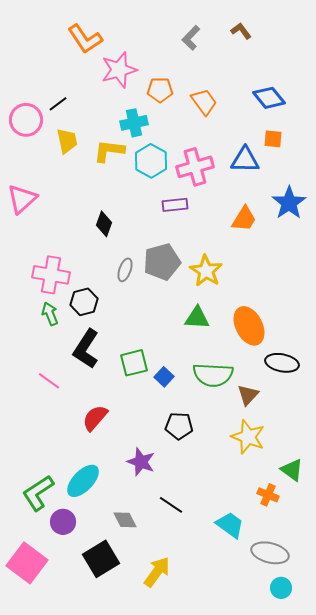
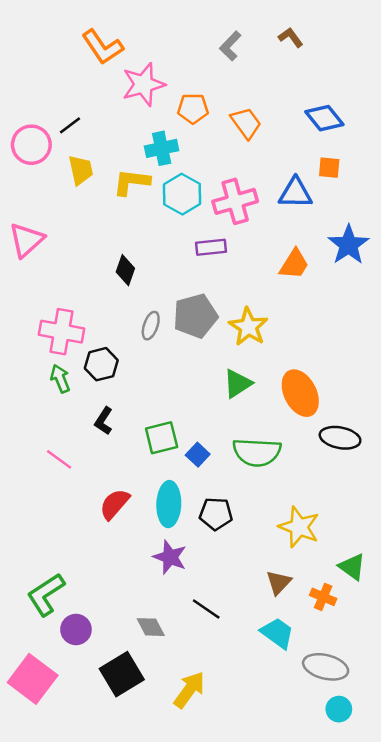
green triangle: (197, 318) -> (238, 383), turned -36
black L-shape: (86, 349) -> (104, 421), size x0.6
brown triangle: (248, 395) -> (279, 582), moved
cyan ellipse: (83, 481) -> (169, 504), moved, turned -42

